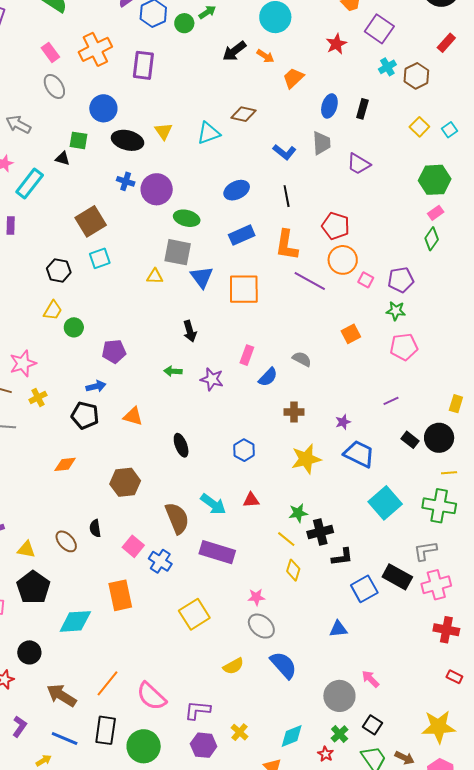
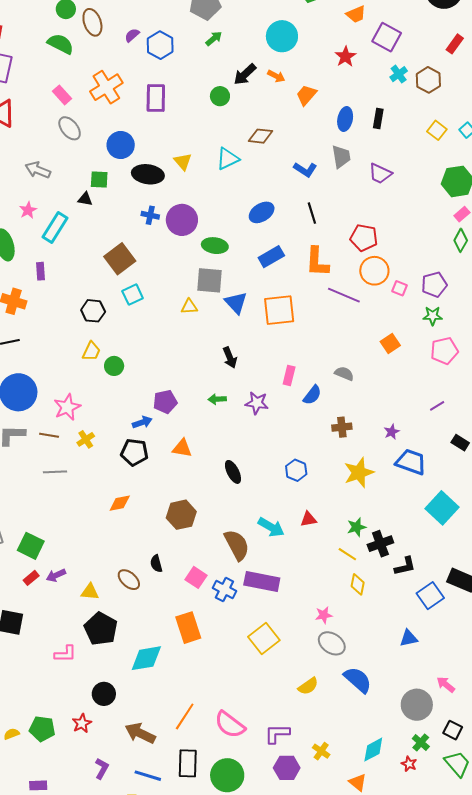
green circle: (184, 23) -> (220, 96), moved
purple pentagon: (114, 351) -> (165, 402), moved
purple rectangle: (217, 552) -> (262, 581), moved

